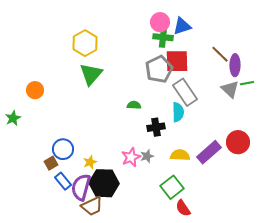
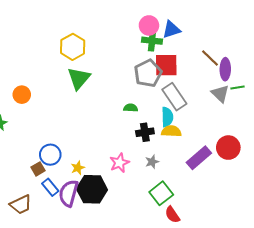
green semicircle: (134, 105) -> (131, 108), moved
yellow semicircle: (180, 155) -> (171, 131), moved
gray star: (147, 156) -> (152, 162), moved
brown trapezoid: (92, 206) -> (21, 204), moved

